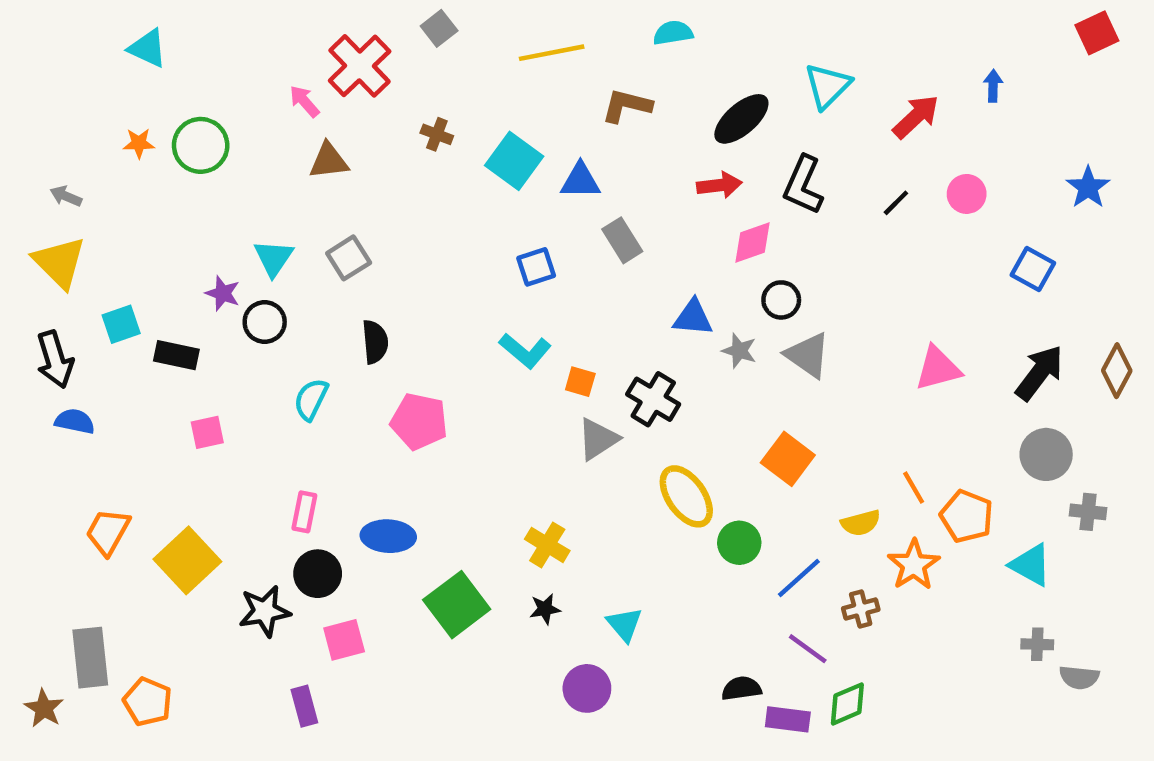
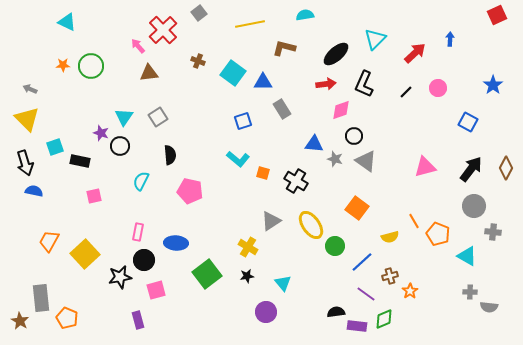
gray triangle: (598, 439) -> (271, 221), moved
orange star: (914, 565) -> (410, 291), moved, size x0.7

